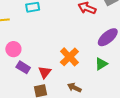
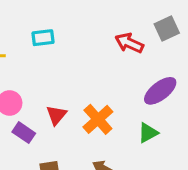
red triangle: (45, 72) -> (56, 115), moved

